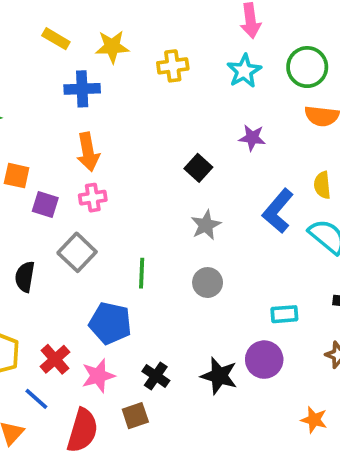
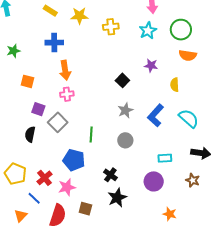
blue cross: (82, 89) -> (54, 43), moved
yellow semicircle: (322, 185) -> (175, 85), moved
purple square: (45, 204) -> (38, 109), moved
blue L-shape: (278, 211) -> (156, 115), moved
black cross: (156, 376) -> (110, 175), moved
black star: (219, 376) -> (117, 198), moved, turned 30
brown square: (135, 416) -> (85, 209), turned 32
orange star: (314, 420) -> (170, 214), moved

